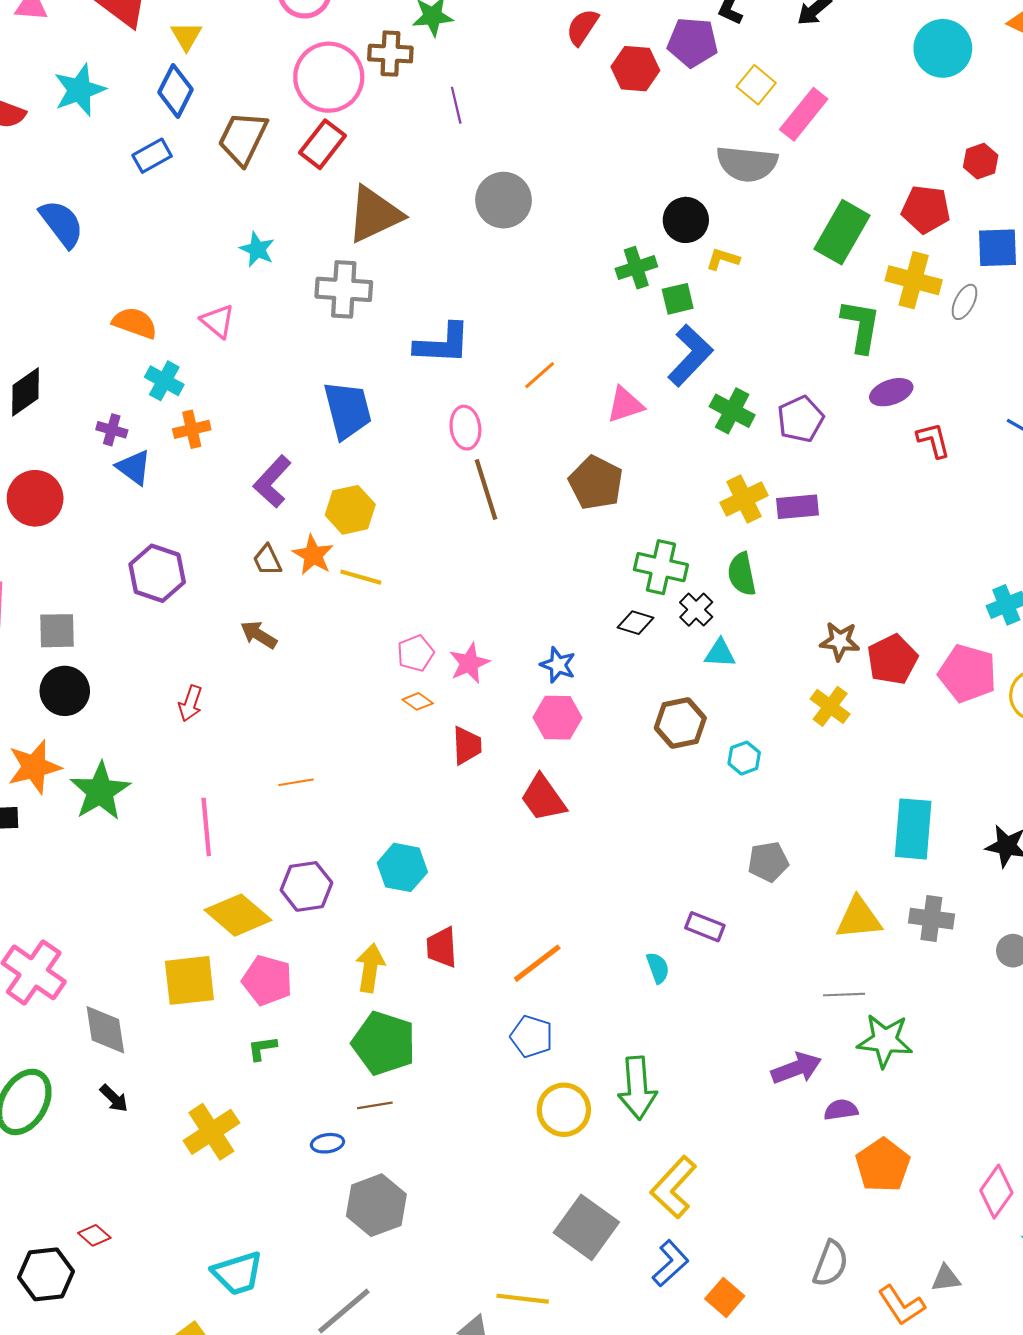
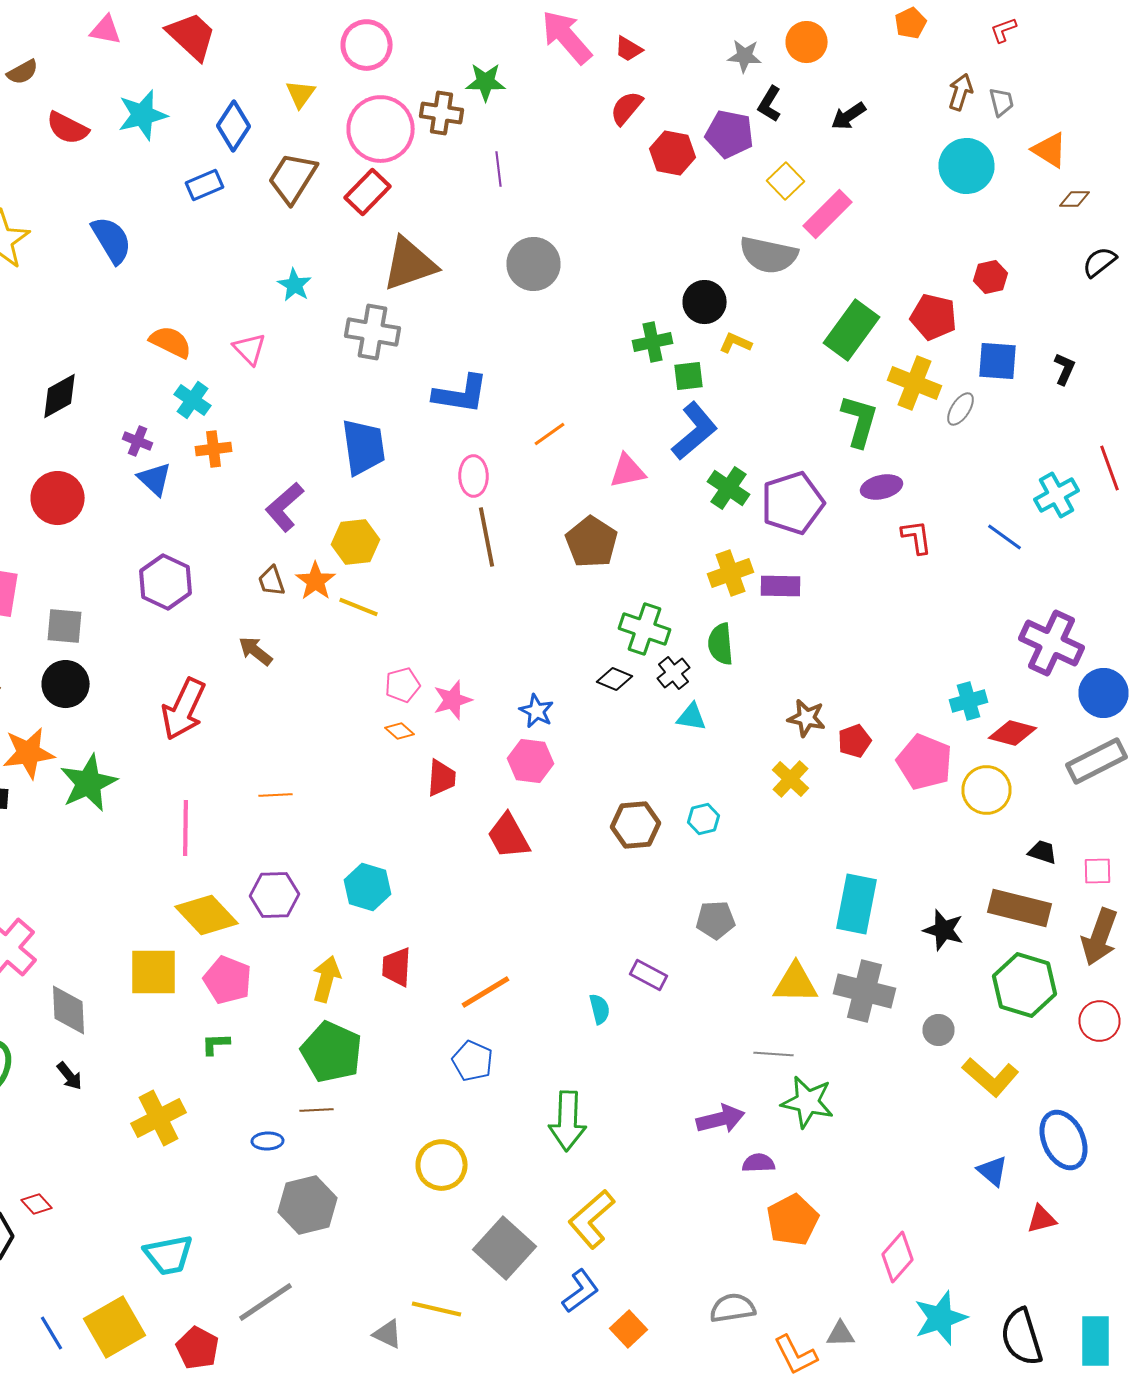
yellow triangle: (186, 36) -> (300, 94), moved
purple pentagon: (800, 419) -> (792, 503), size x1.4
red pentagon: (892, 660) -> (854, 741), size x0.7
red arrow: (190, 703) -> (184, 709), size x1.8
brown hexagon: (680, 723) -> (636, 825), moved
gray cross: (931, 919) -> (864, 991), size x1.4
yellow circle: (564, 1110) -> (442, 1165), moved
gray semicircle: (831, 1264) -> (732, 1308), turned -126

